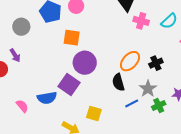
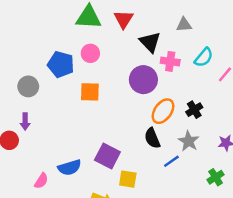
purple arrow: (15, 55) -> (25, 122), turned 40
purple circle: (85, 63) -> (143, 80), moved
purple square: (69, 85) -> (107, 156), moved
green cross: (159, 105) -> (216, 177), moved
pink semicircle: (22, 106) -> (41, 181), turned 80

